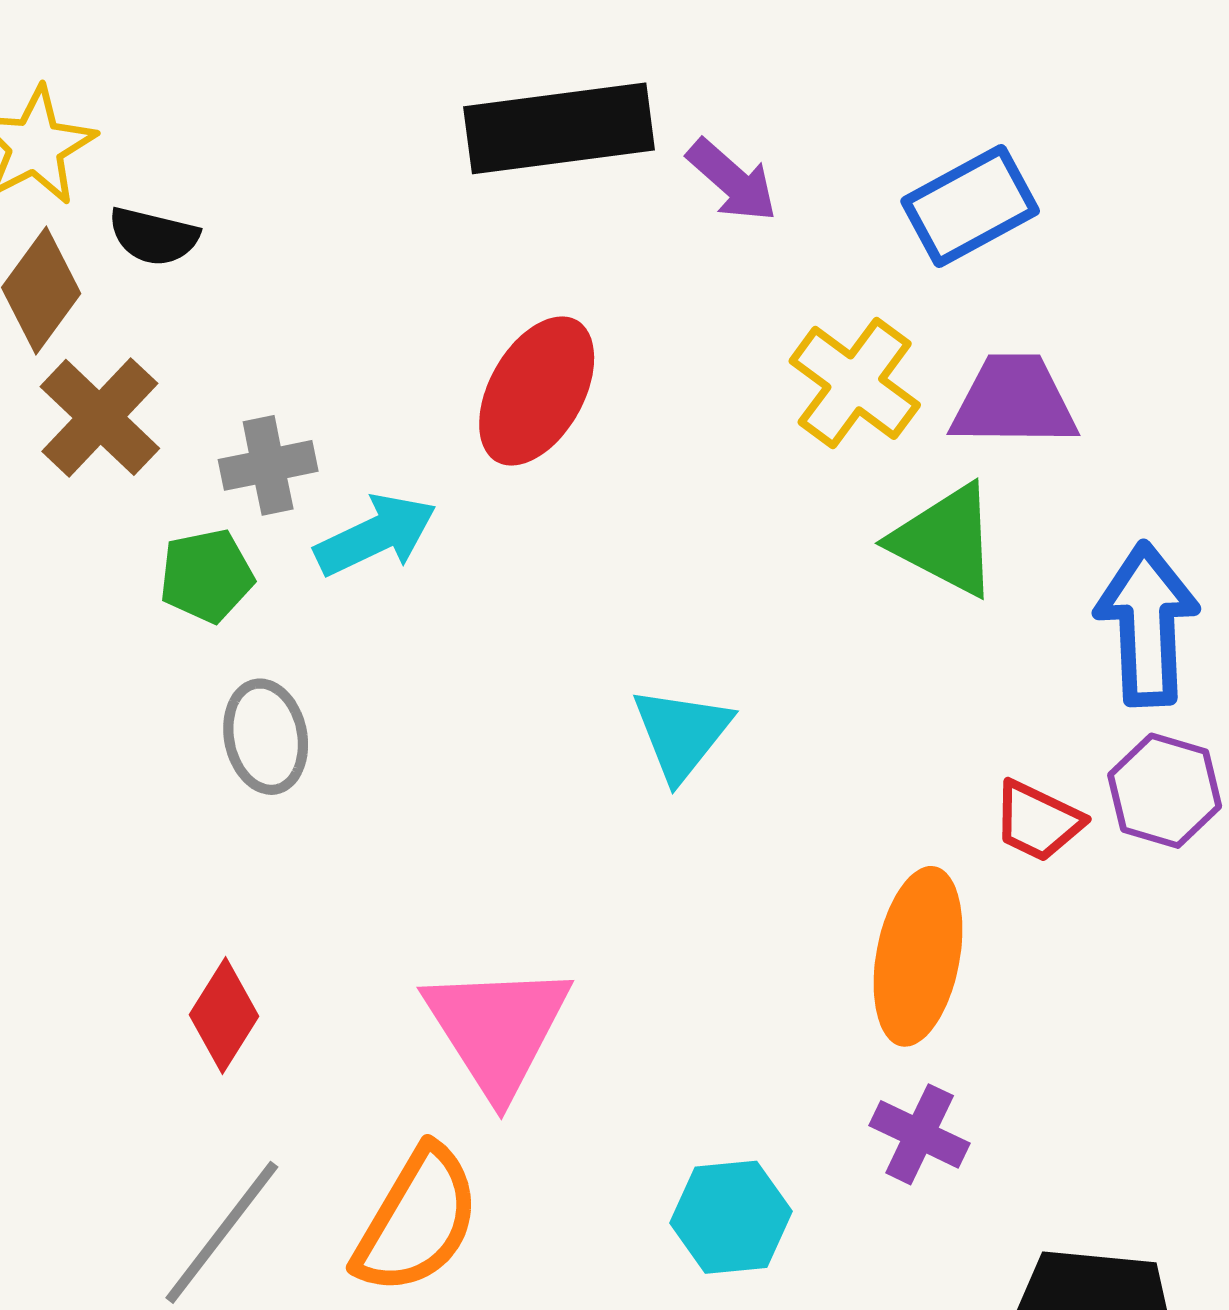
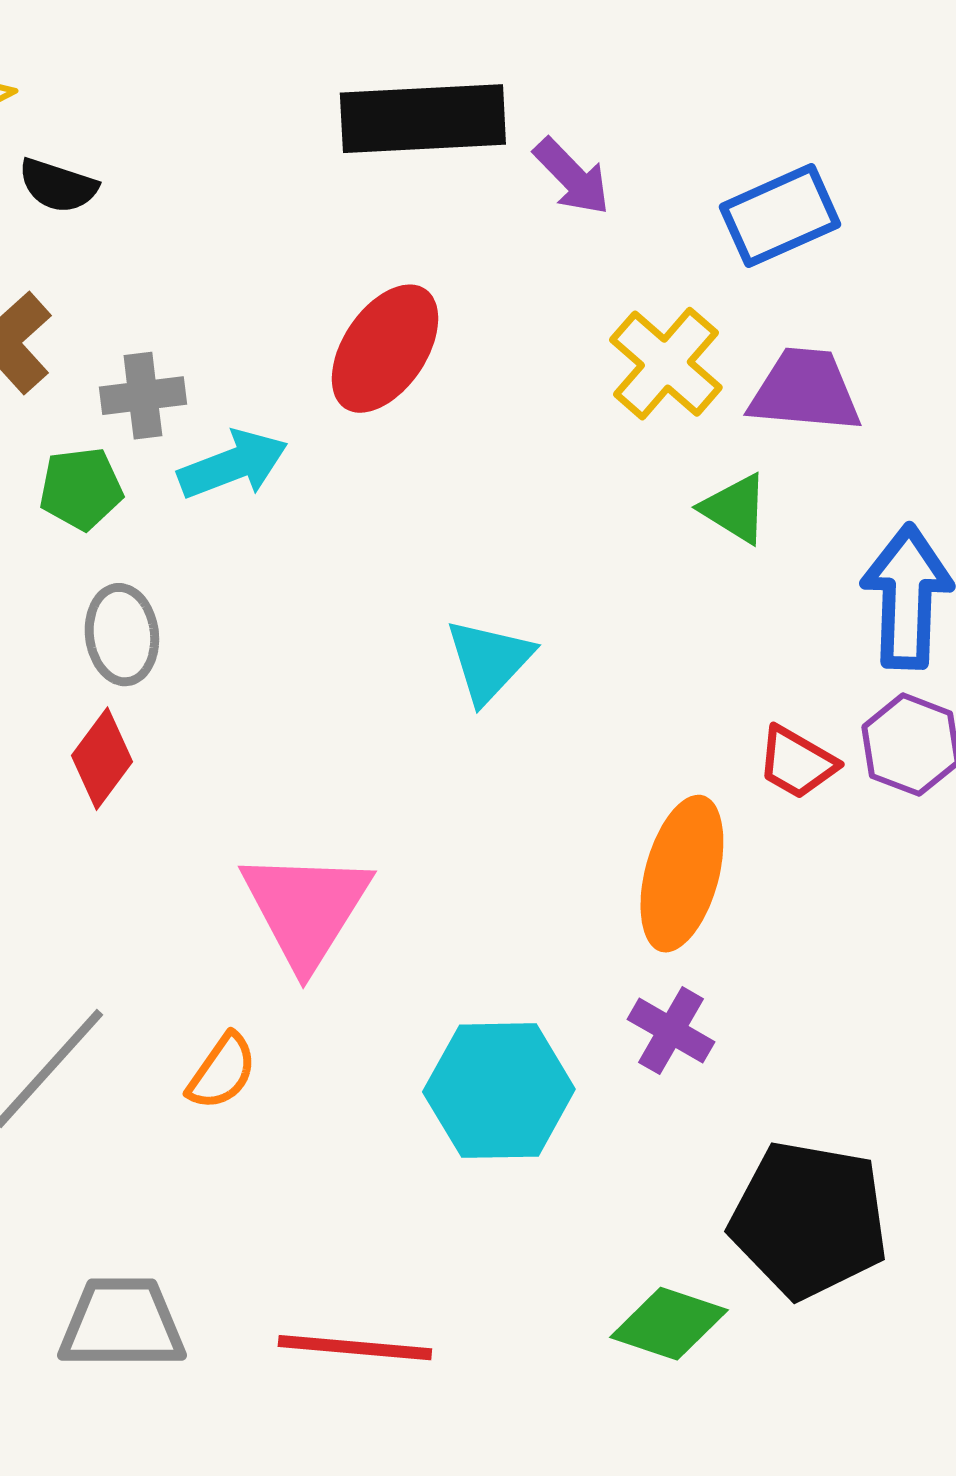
green triangle: (945, 540) -> (735, 509), size x0.7
red diamond: (224, 1016) -> (102, 759), moved
cyan hexagon: (731, 1217) -> (499, 1091), size x1.4
orange semicircle: (417, 1220) -> (222, 1072), size x0.6

